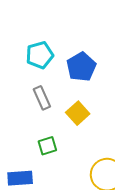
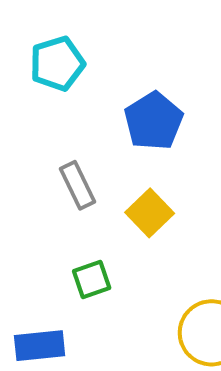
cyan pentagon: (40, 55) -> (57, 64), moved

